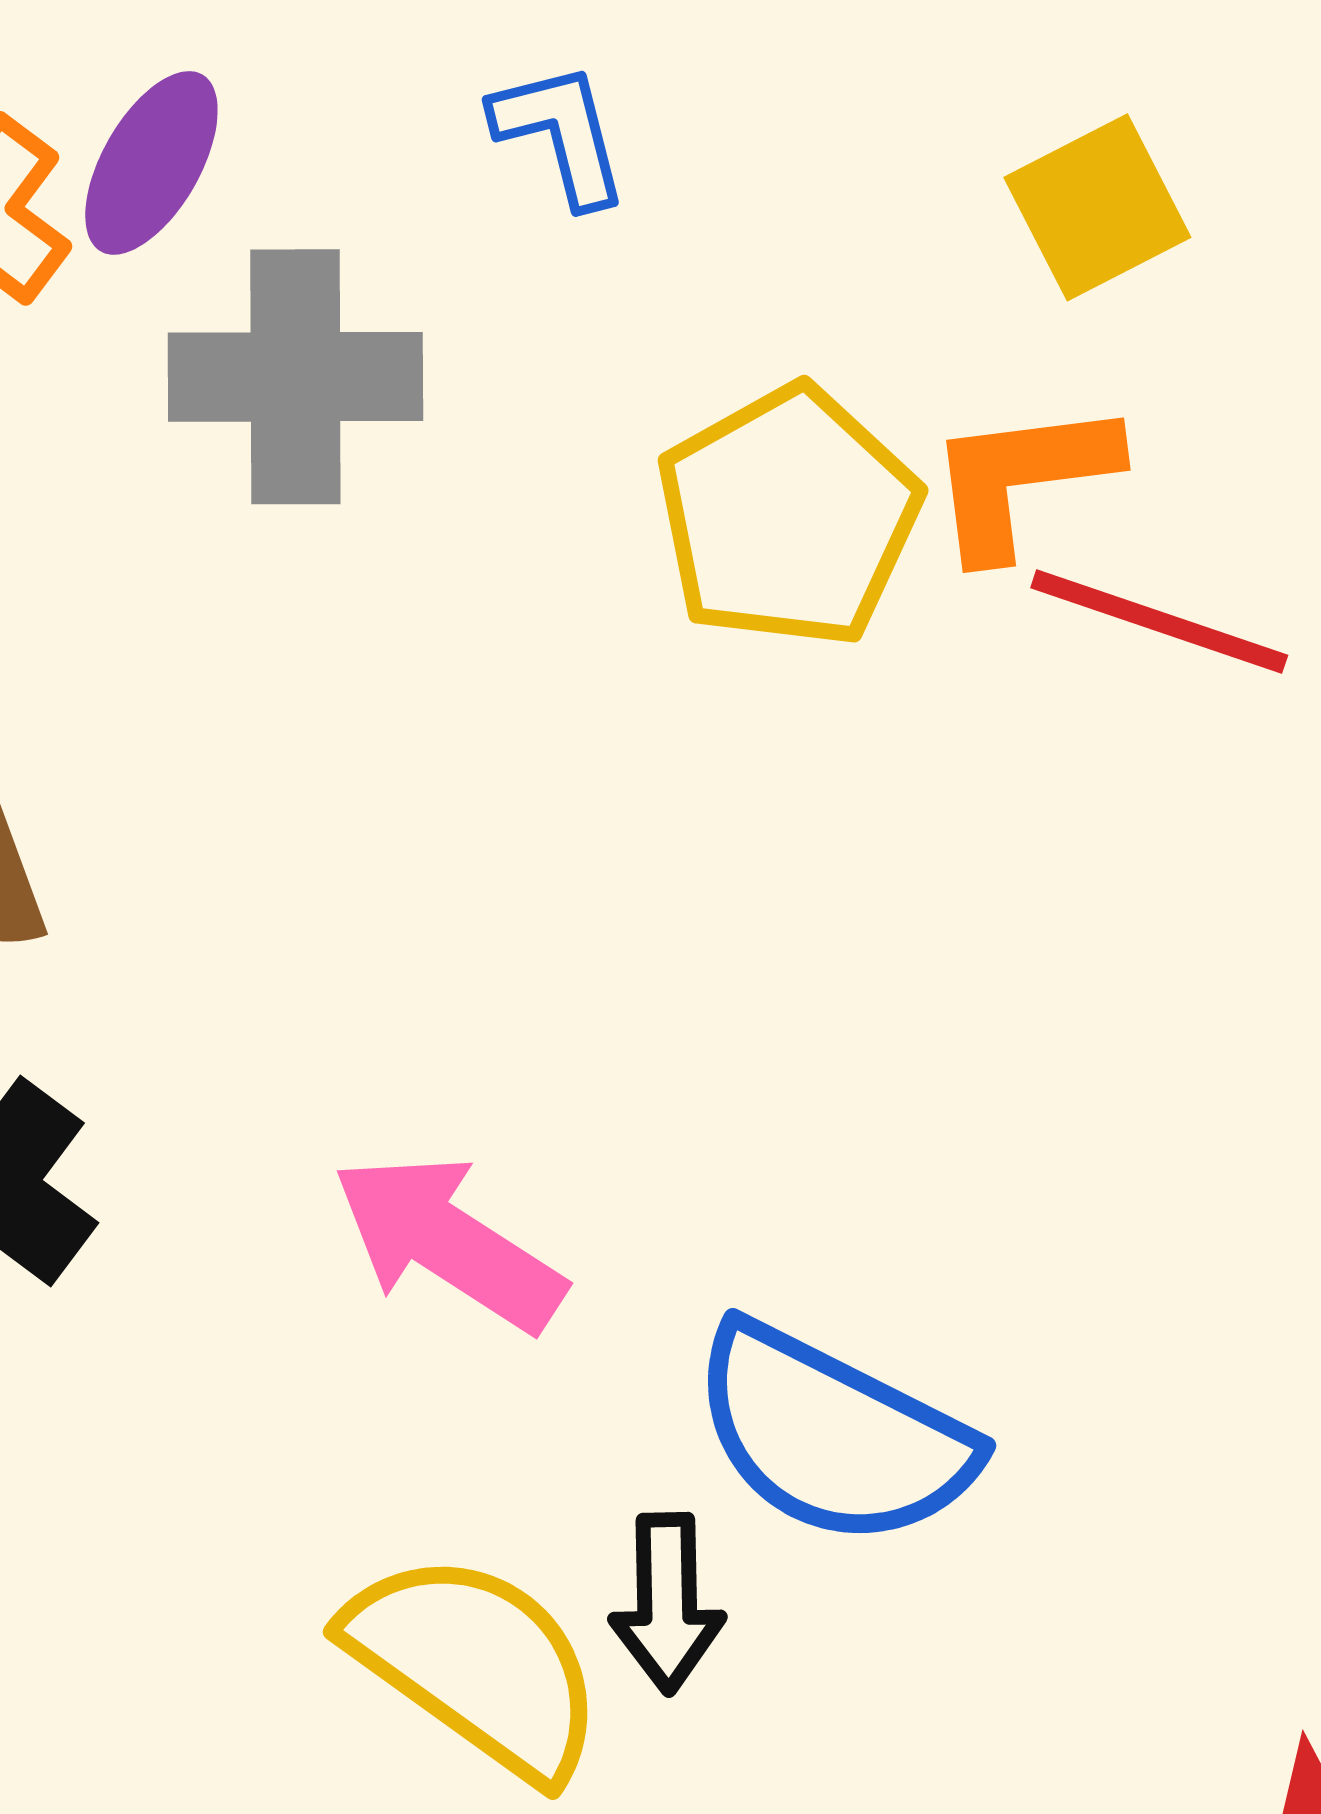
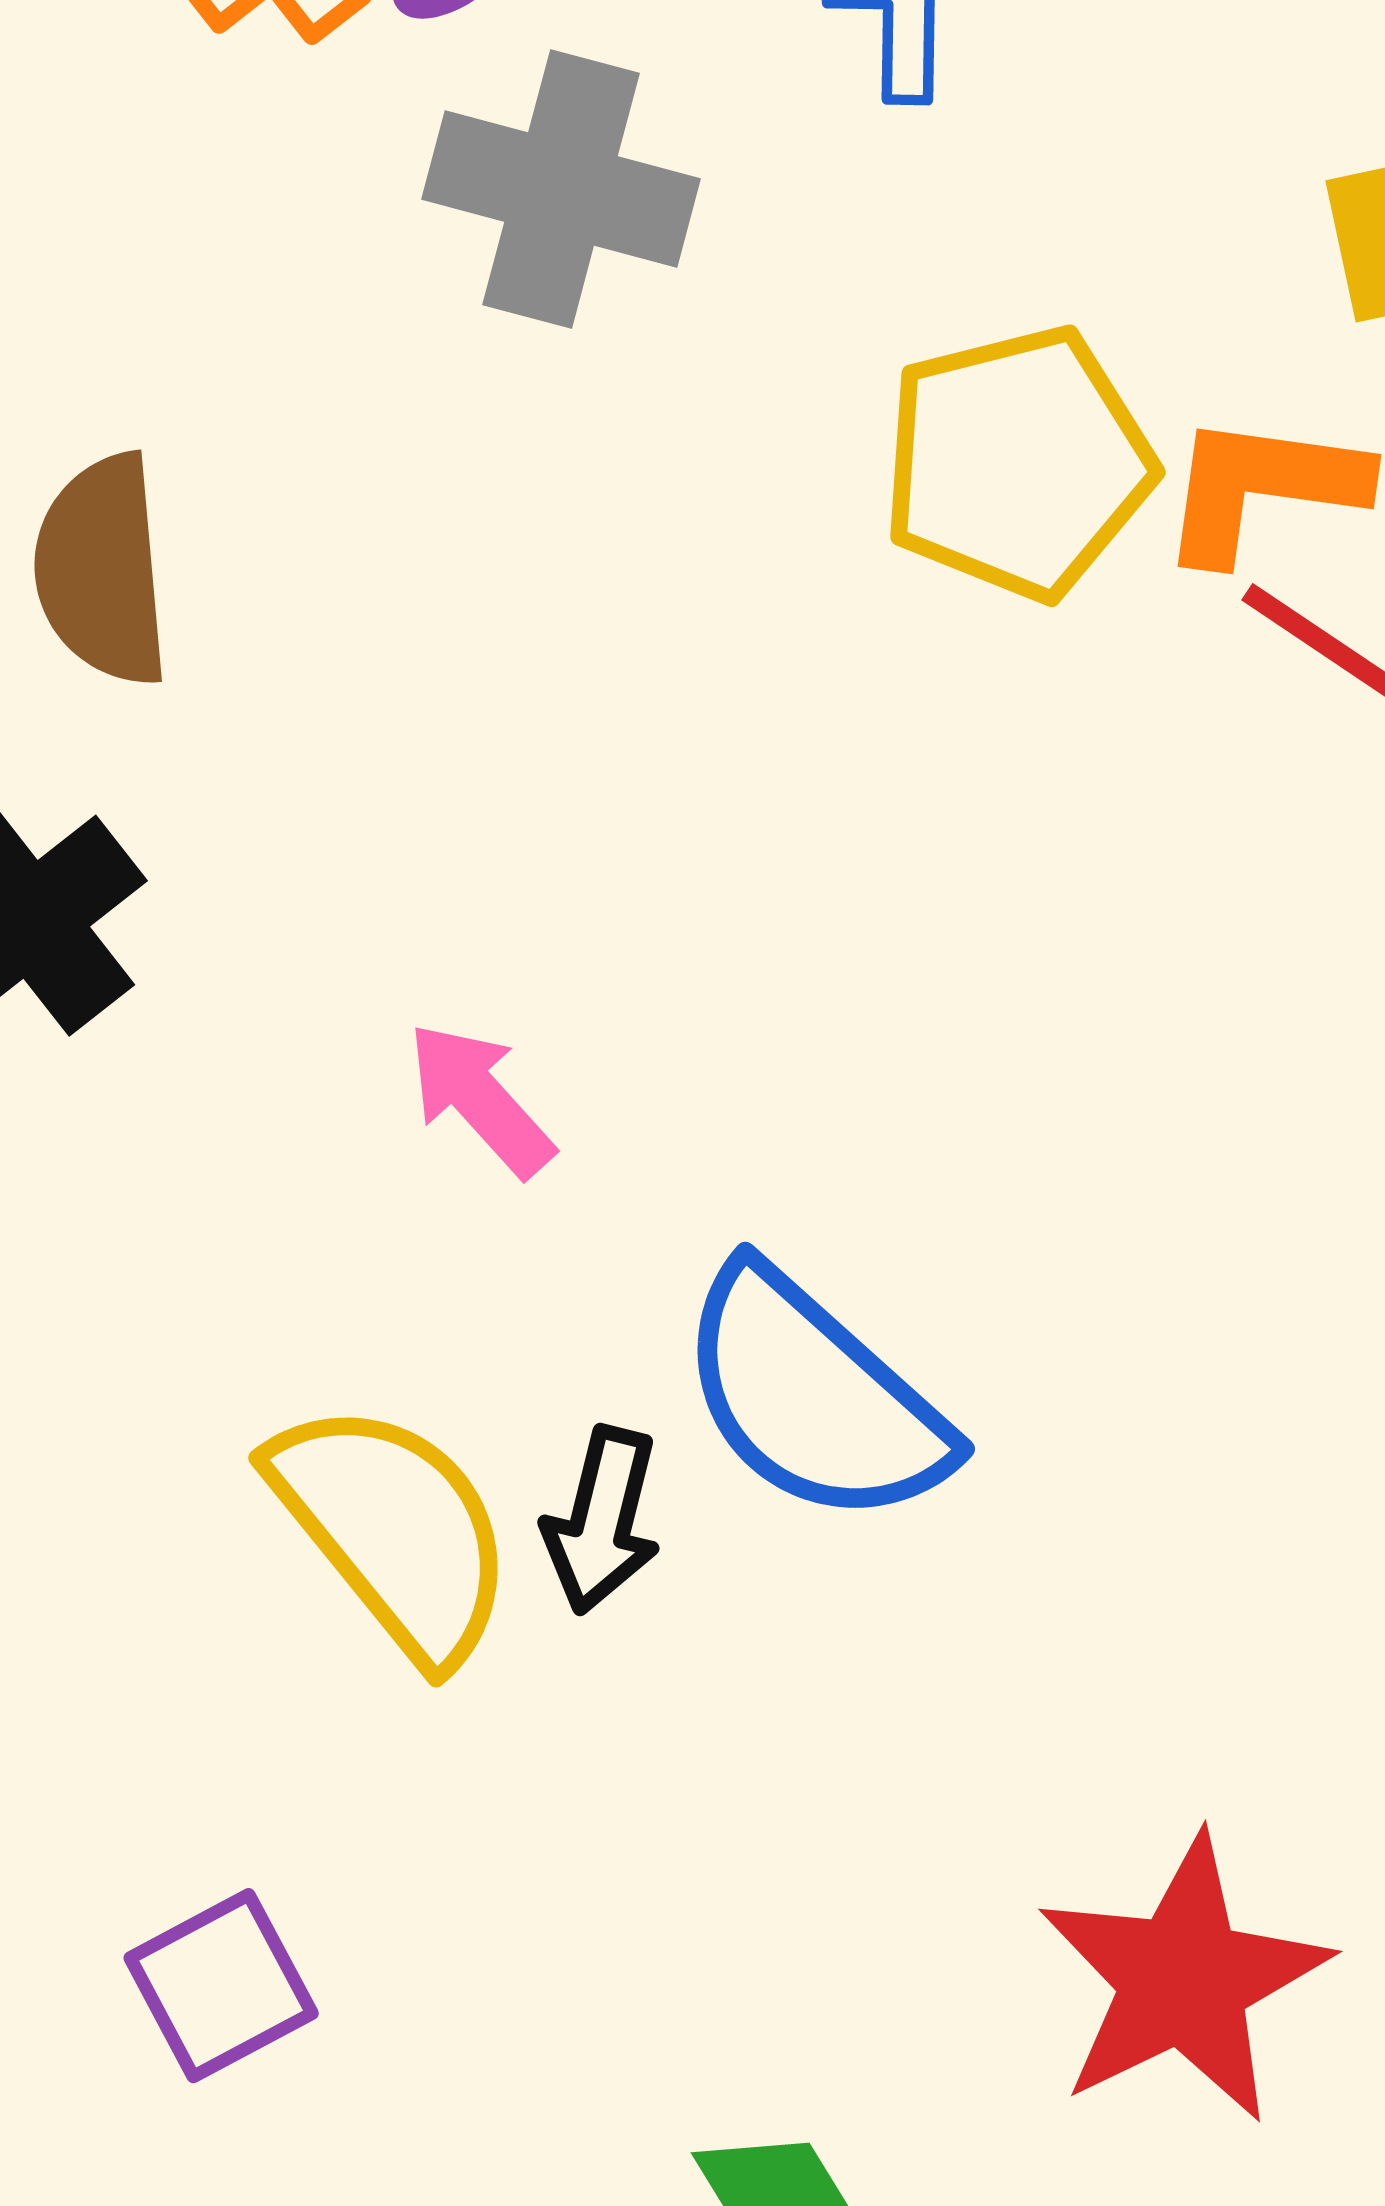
pink arrow: (449, 1242) -> (480, 1099), size x0.7

